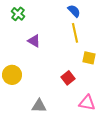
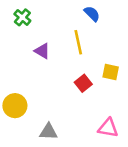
yellow line: (75, 33) -> (78, 42), moved
yellow circle: (12, 75) -> (15, 106), moved
red square: (68, 78) -> (83, 83), moved

